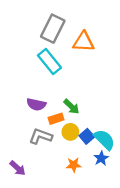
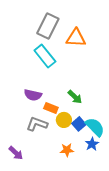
green arrow: (71, 107) -> (75, 97), moved
orange rectangle: (56, 119) -> (51, 108), turned 40

